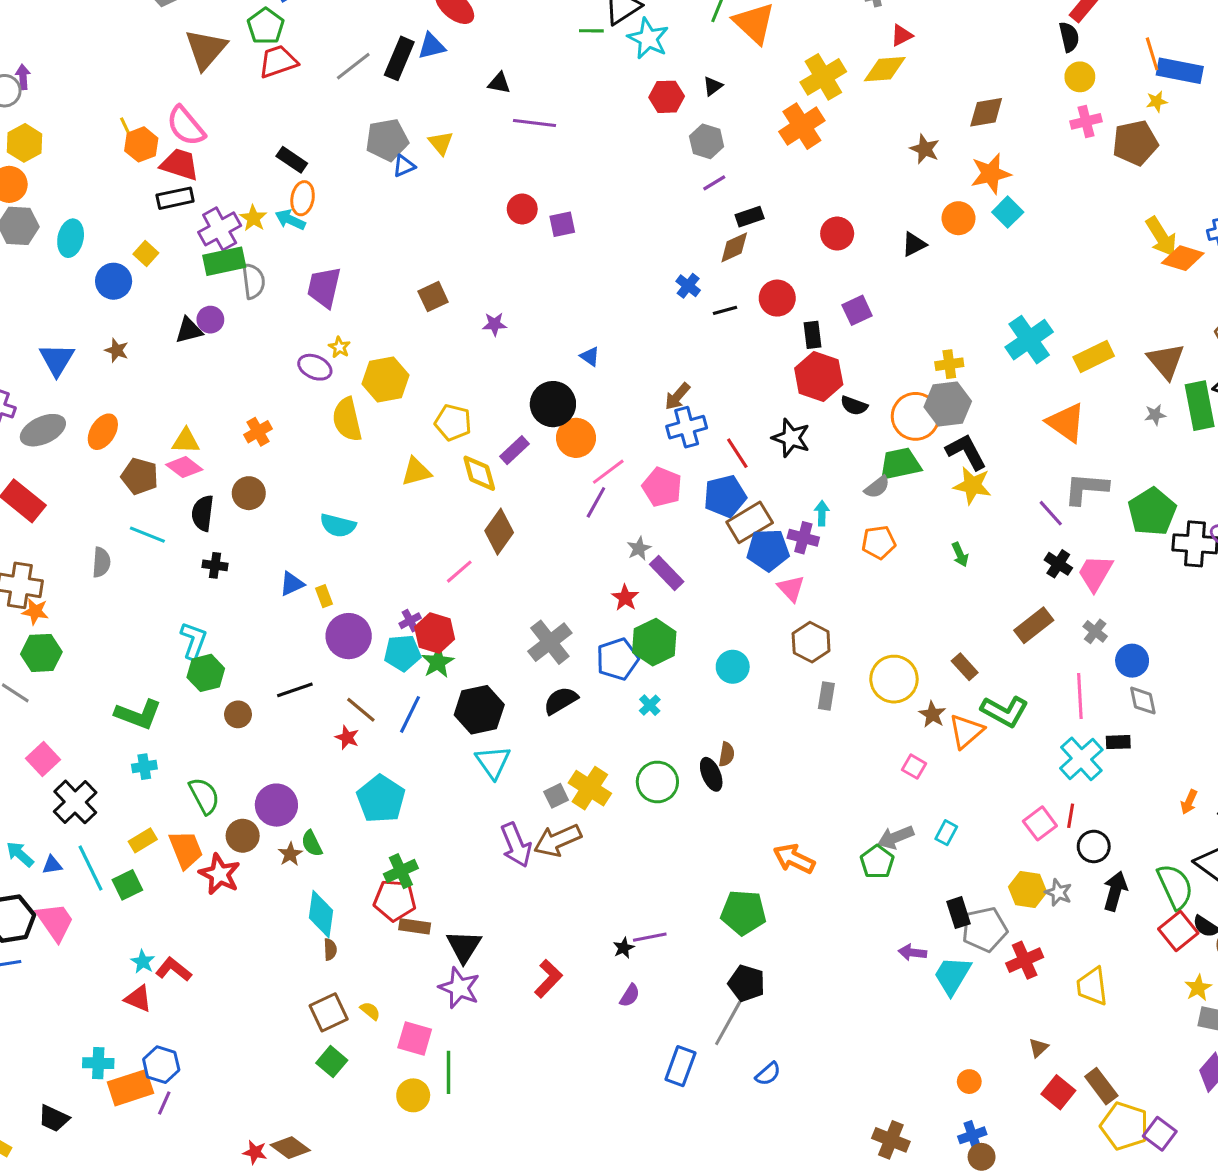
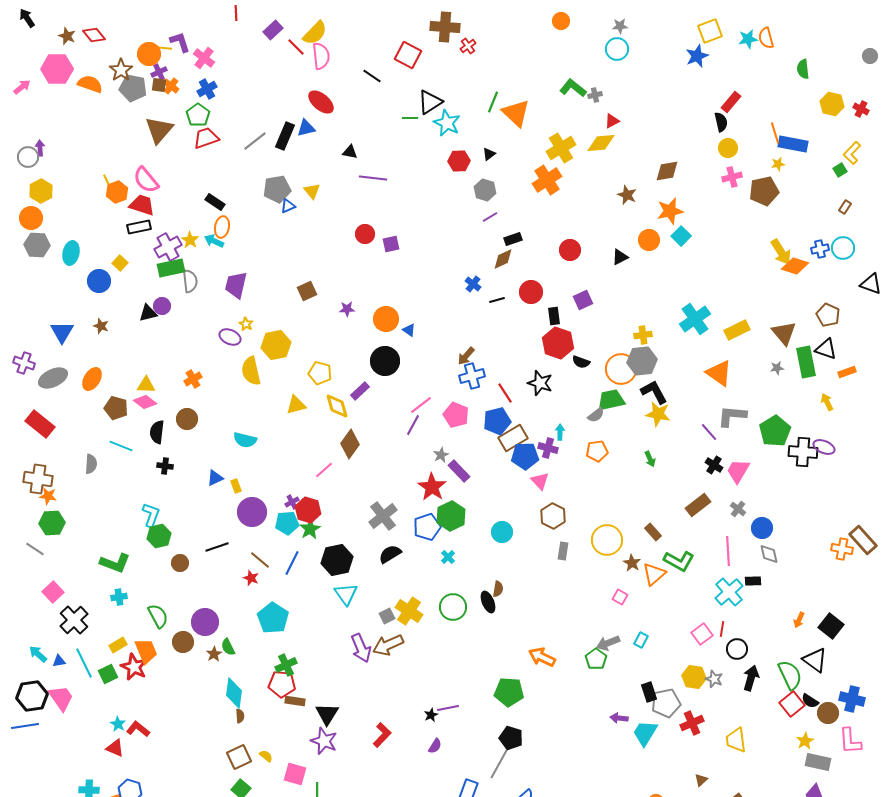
orange circle: (576, 438) -> (386, 319), moved
red star: (625, 598) -> (432, 487), size x1.6
red star: (220, 874) -> (134, 667), moved

